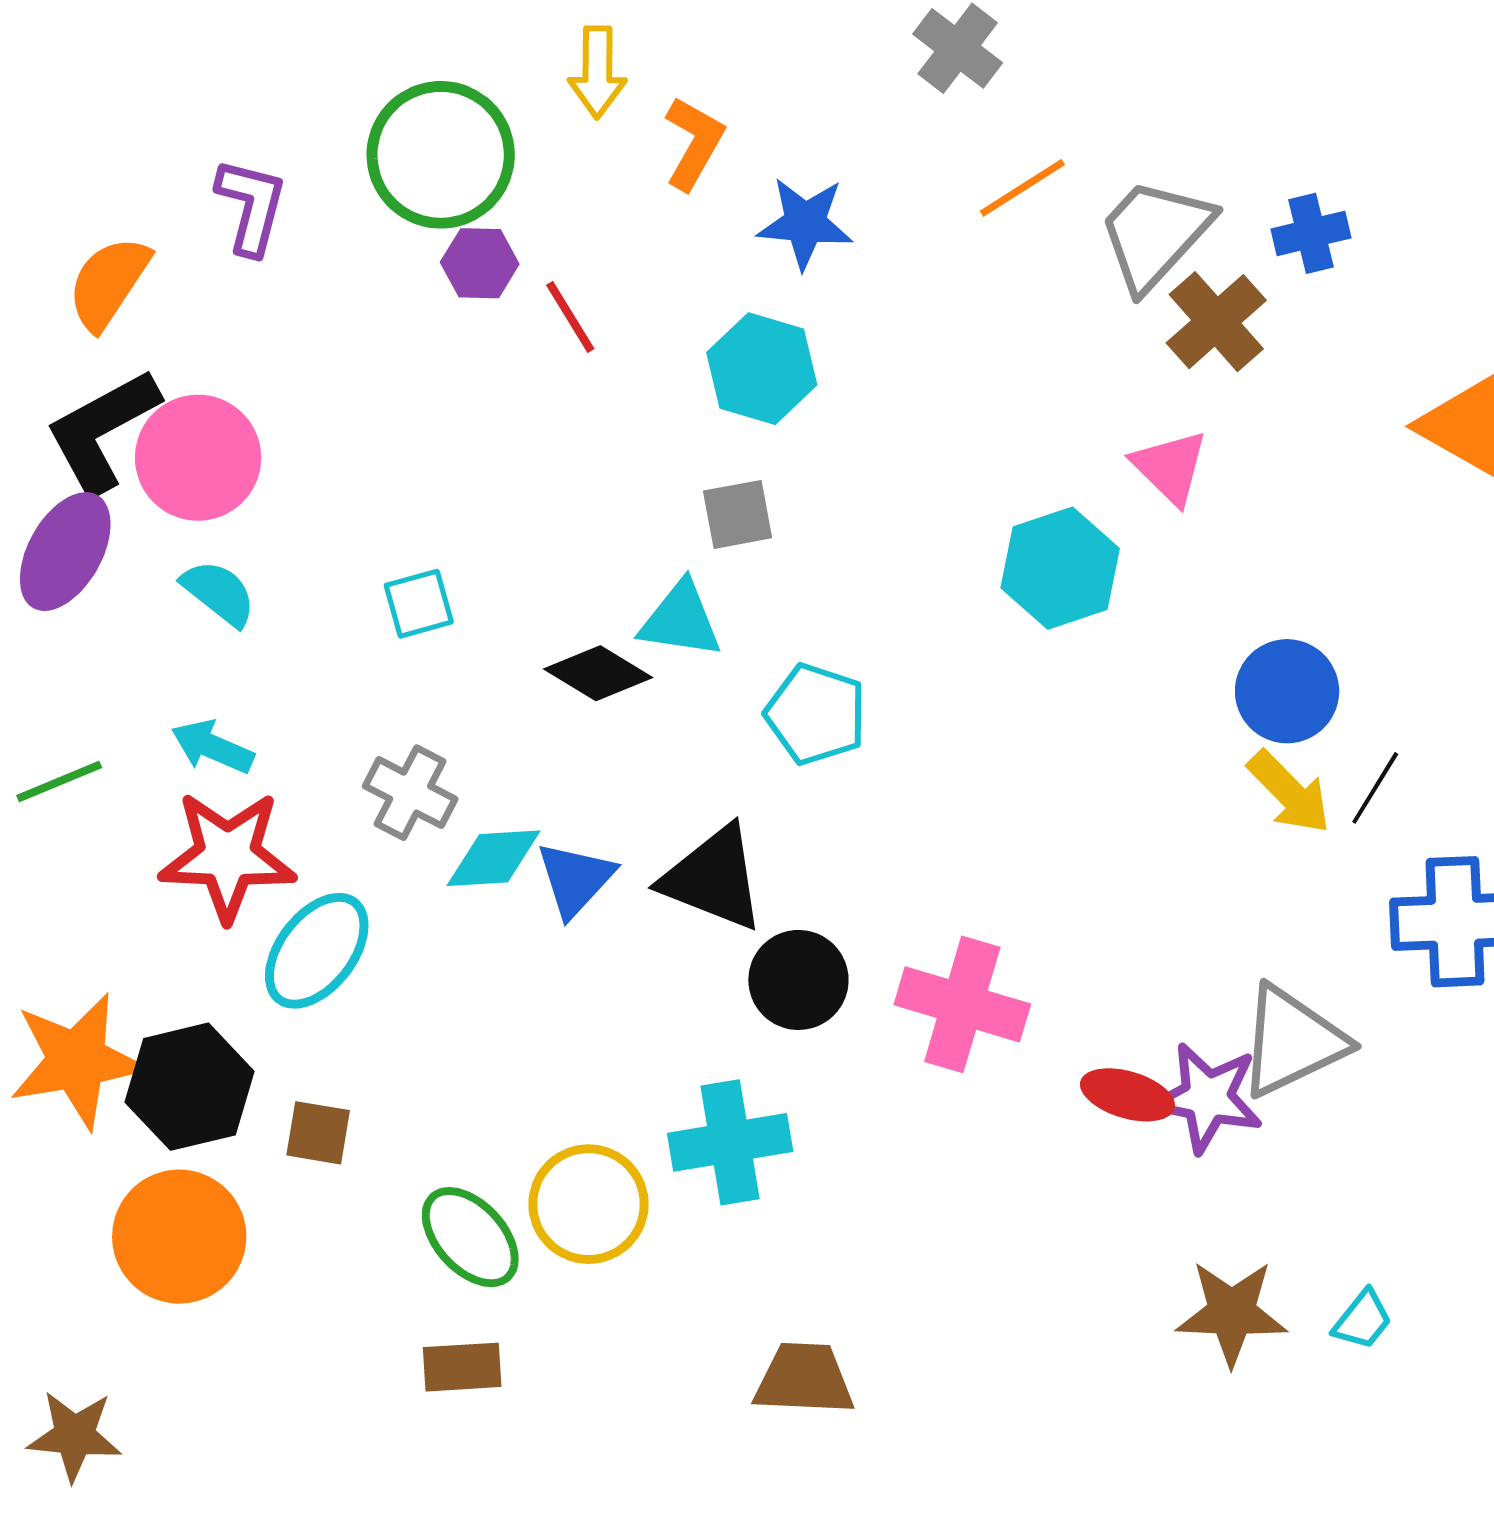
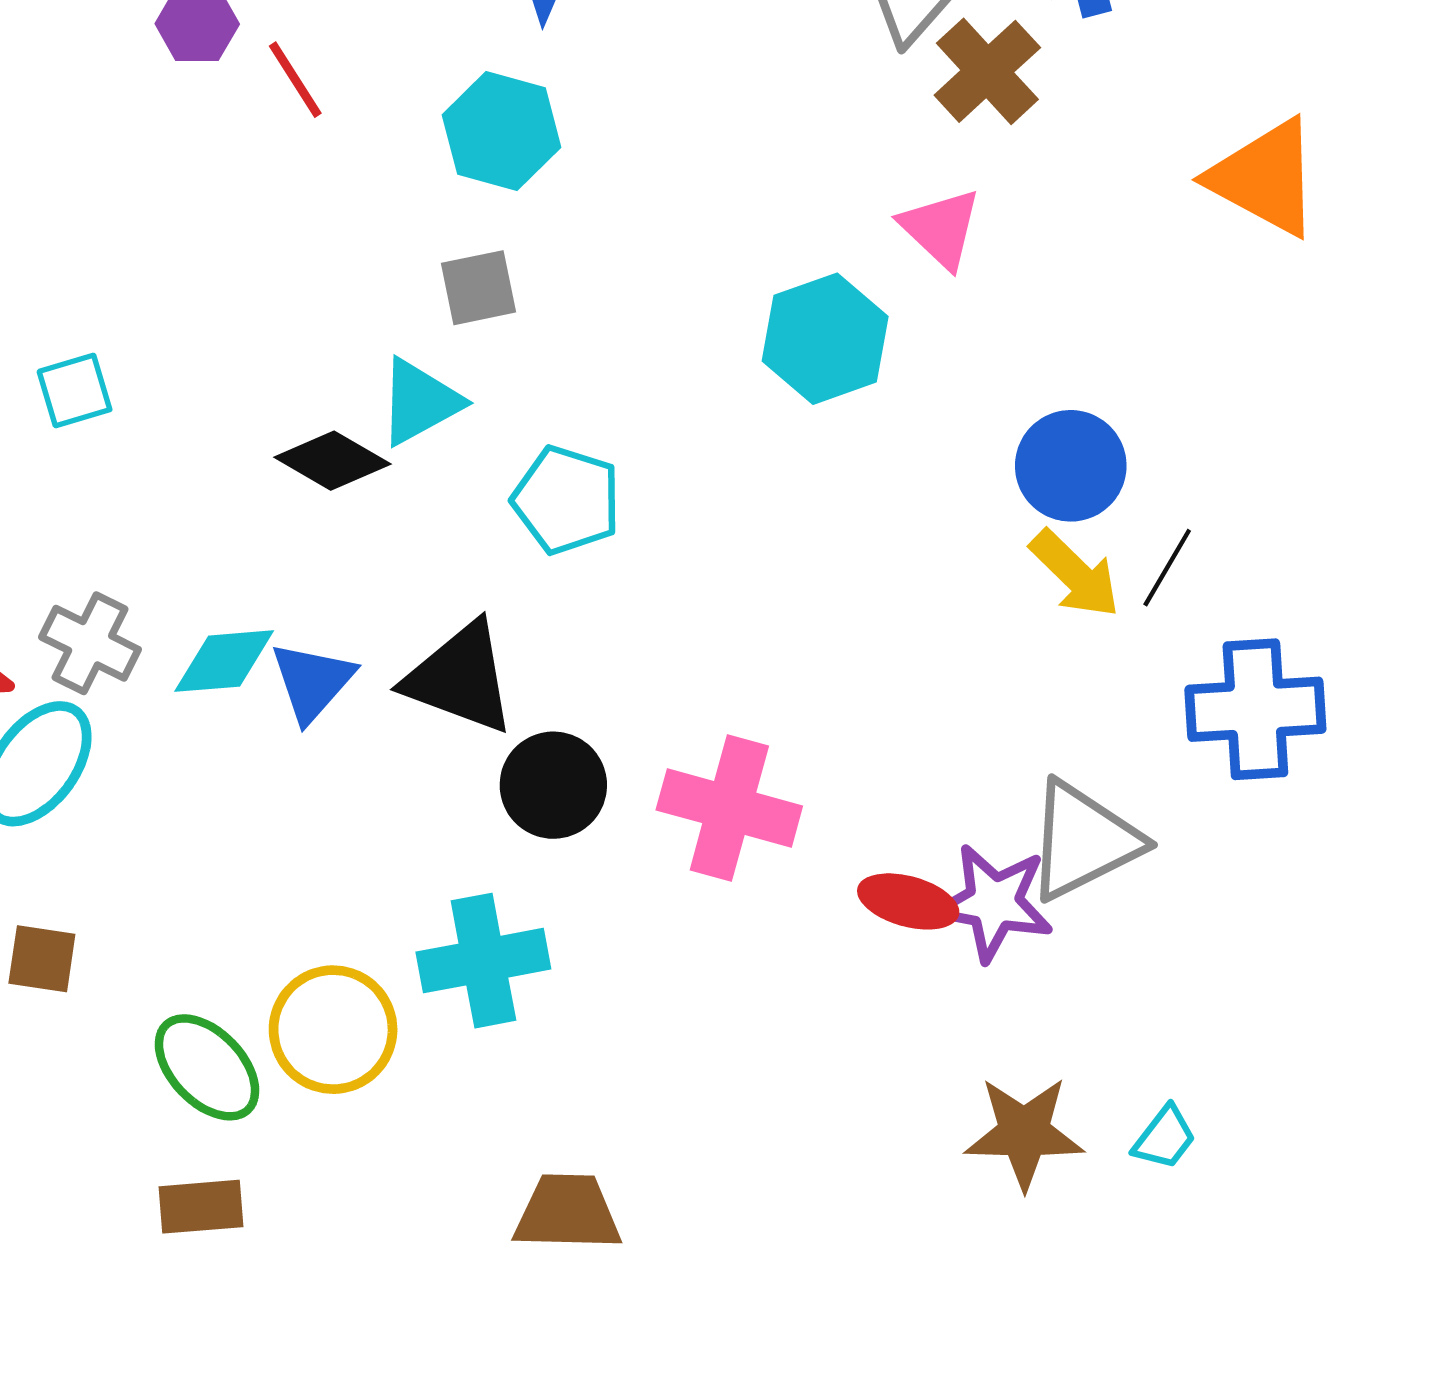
cyan square: (419, 604) -> (75, 391), moved
cyan triangle: (681, 620) -> (420, 402), turned -36
gray cross: (410, 793) -> (90, 643), moved

